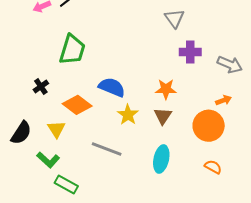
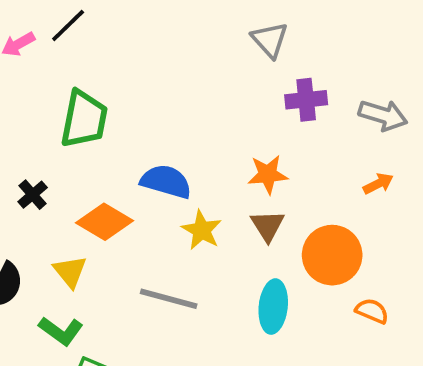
orange circle: (209, 126) -> (332, 255), moved

